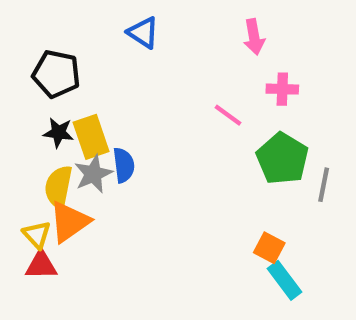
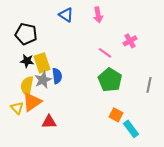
pink arrow: (254, 37) -> (98, 15), moved
pink cross: (282, 89) -> (130, 41), turned -32
green pentagon: (282, 159) -> (110, 80), moved
orange square: (269, 248) -> (116, 115), moved
red triangle: (41, 265) -> (49, 122), moved

